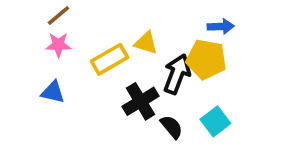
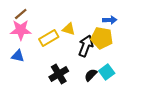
pink star: (58, 45) -> (21, 30), size x1.5
black cross: (141, 101) -> (59, 74), moved
black semicircle: (172, 127) -> (91, 75), moved, turned -96

